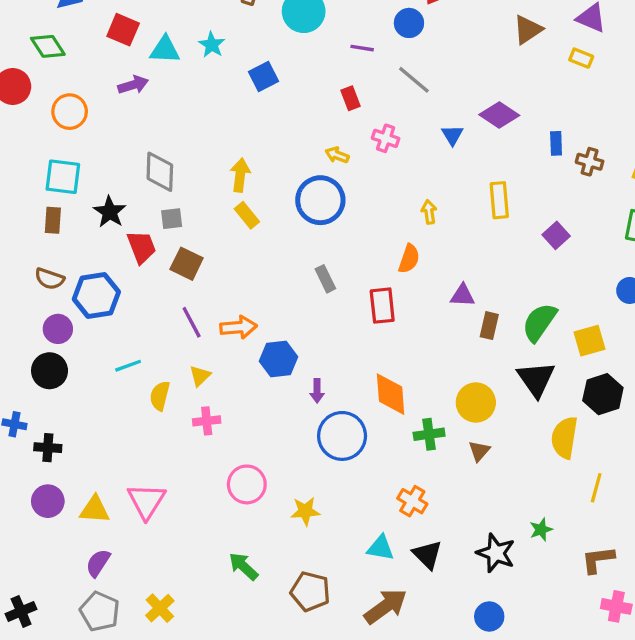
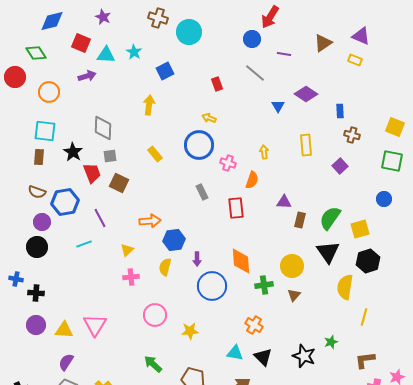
purple line: (362, 48) -> (284, 54), moved
pink cross: (386, 138) -> (228, 163), moved
brown cross: (590, 162) -> (352, 135), moved
yellow arrow: (240, 175) -> (149, 105), moved
purple line: (192, 322) -> (100, 218), moved
yellow semicircle: (160, 396) -> (165, 267), moved

